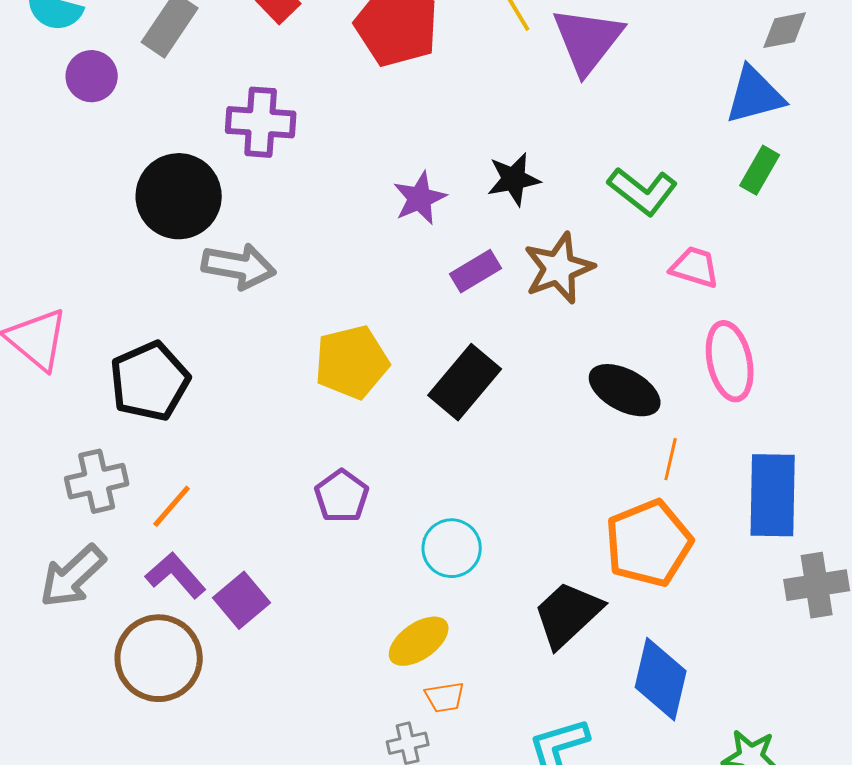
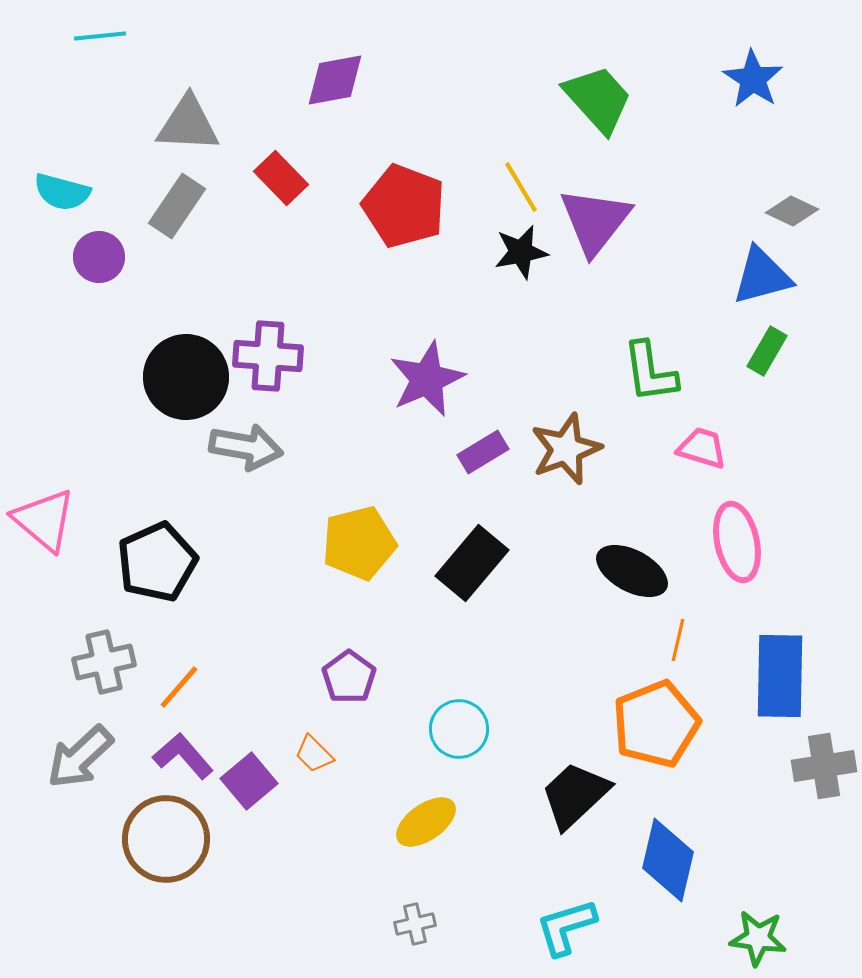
gray diamond: (785, 30) -> (792, 211), turned 36
purple cross: (261, 122) -> (268, 356), moved
black star: (514, 179) -> (521, 252), moved
green L-shape: (643, 191) -> (650, 372), turned 44
purple star: (420, 198) -> (427, 379), size x1.4
orange trapezoid: (445, 697) -> (314, 754), moved, turned 54

